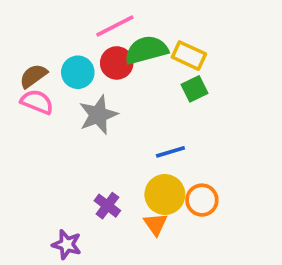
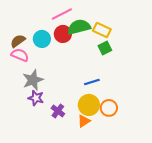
gray star: (98, 115) -> (33, 80), moved
orange triangle: (156, 224) -> (84, 121), turned 32
purple star: (67, 245) -> (36, 98), moved

